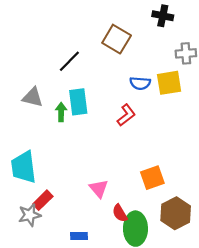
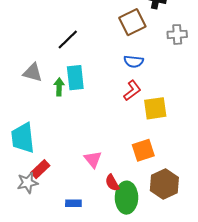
brown square: (117, 39) -> (132, 22), moved, turned 32
yellow square: (169, 83) -> (155, 108), moved
red L-shape: (126, 115) -> (132, 90), moved

